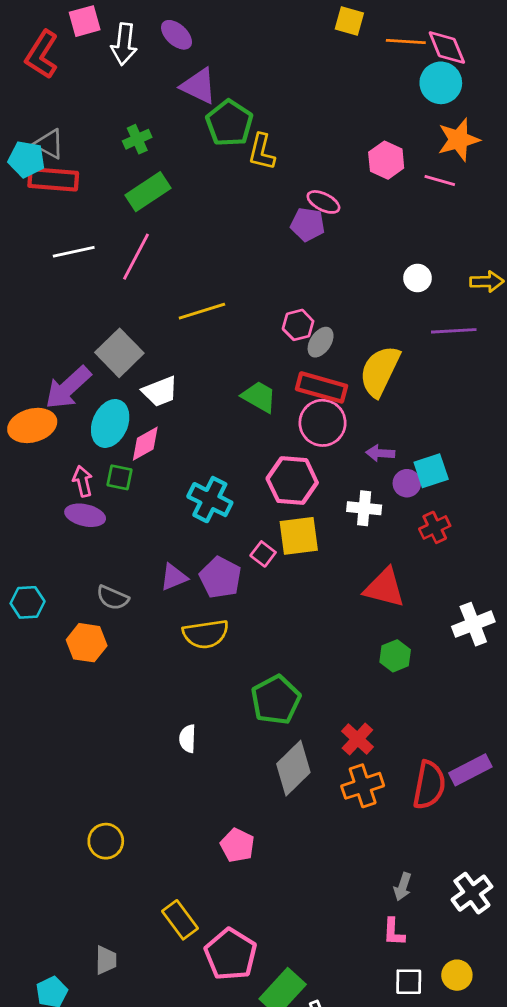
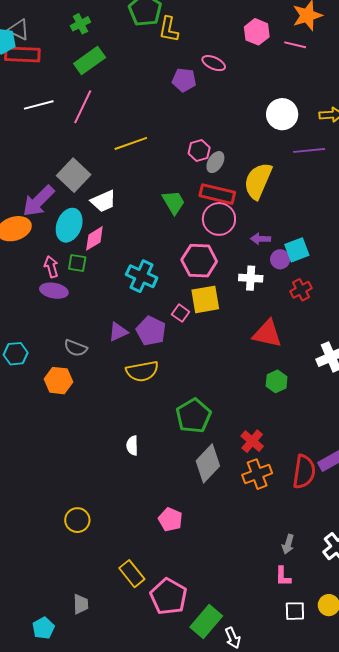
purple pentagon: (308, 224) -> (184, 80), moved
white circle: (418, 278) -> (282, 114), size x1.6
green trapezoid: (259, 397) -> (174, 202), turned 32

